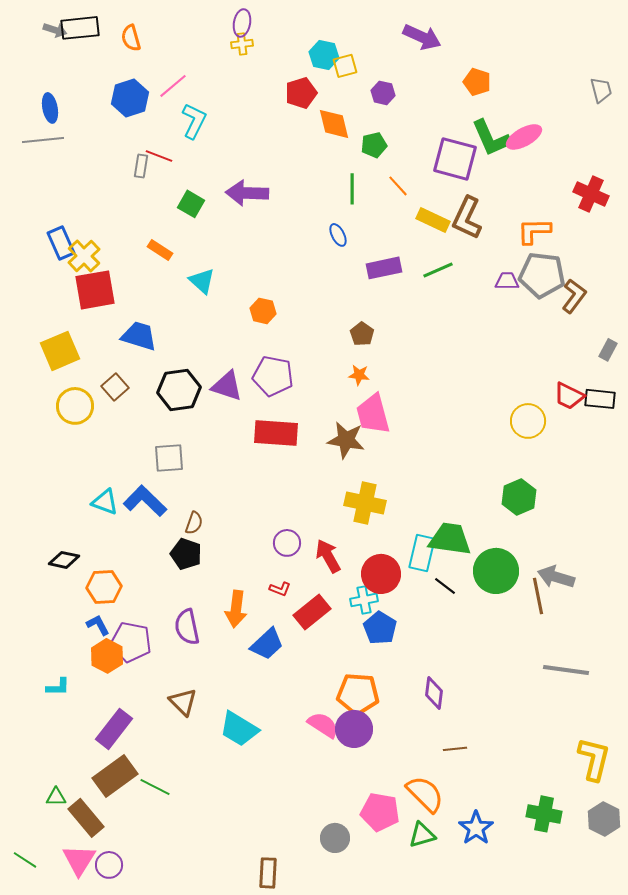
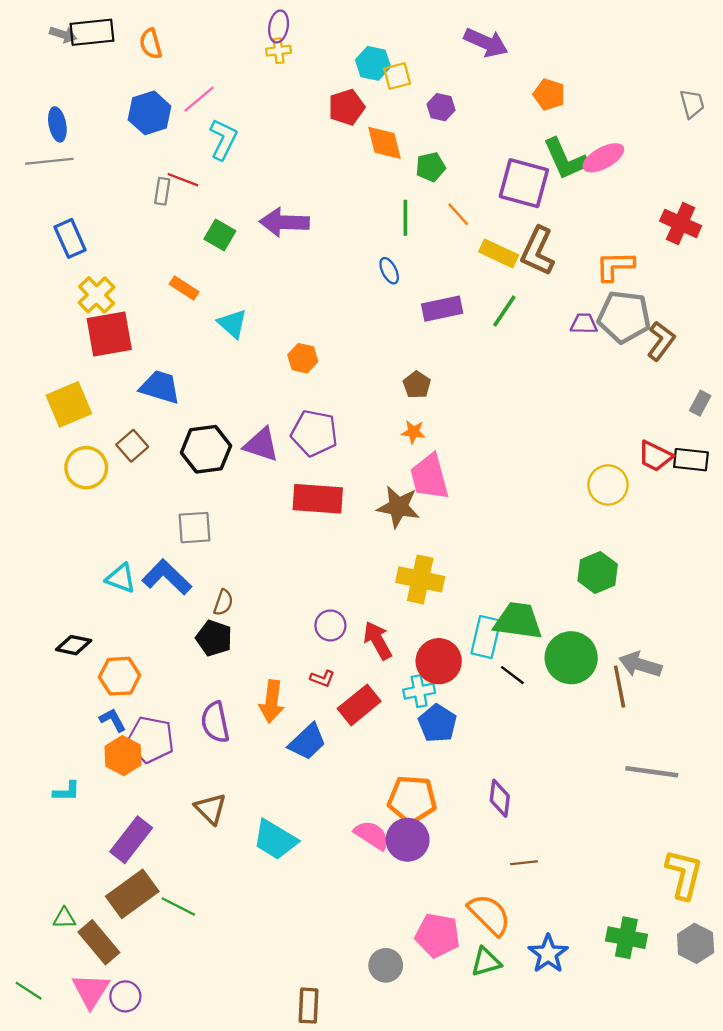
blue rectangle: (61, 243) -> (70, 238), moved
green line: (438, 270) -> (504, 311), turned -32

